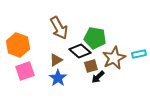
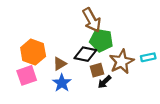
brown arrow: (59, 28) -> (92, 20), moved
orange hexagon: (18, 45) -> (33, 52), moved
black diamond: (80, 51) -> (85, 54), turned -30

